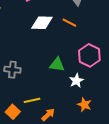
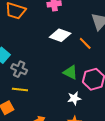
green triangle: (57, 65) -> (70, 72), moved
yellow line: (32, 100) -> (20, 90), moved

